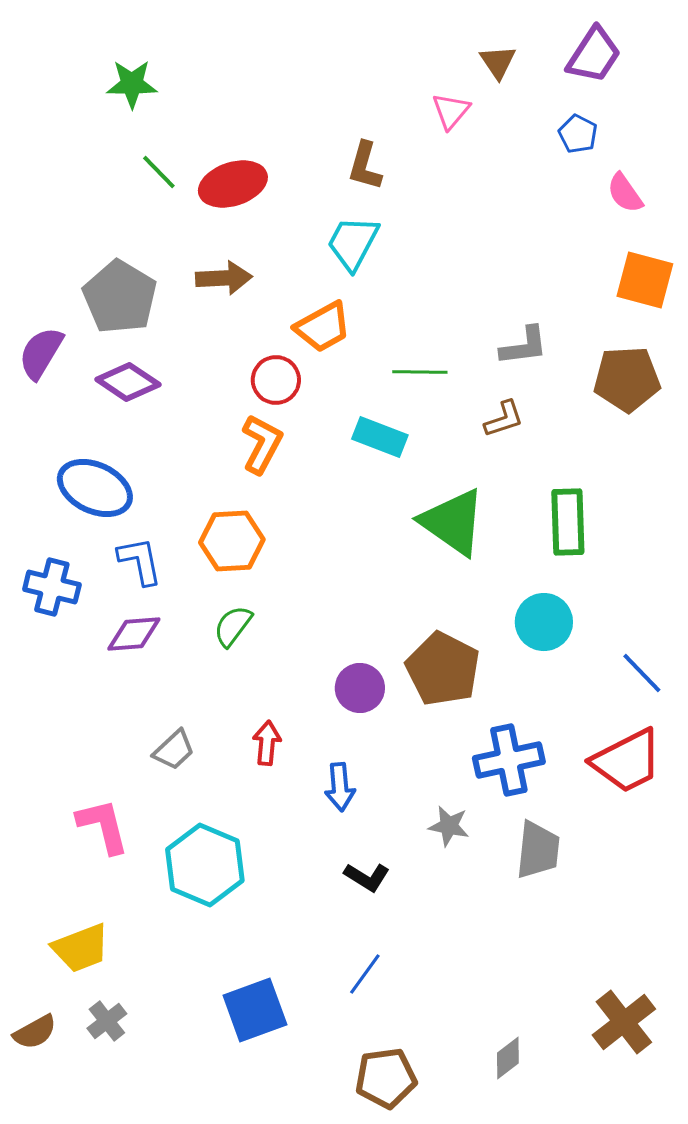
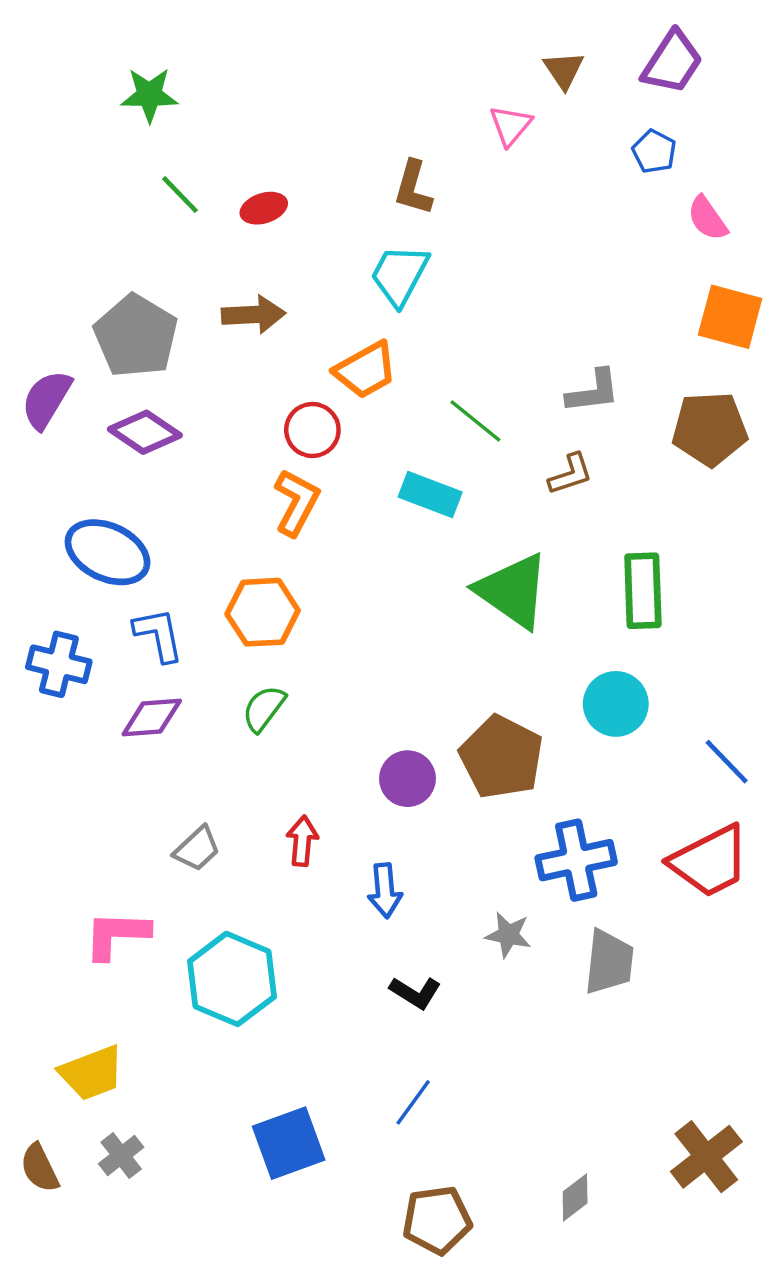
red ellipse: (233, 184) -> (264, 208), size x0.6
green line: (420, 372) -> (475, 421), turned 38
pink L-shape: (103, 826) -> (117, 935), turned -74
brown semicircle: (35, 1032) -> (40, 1168), turned 93

